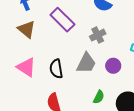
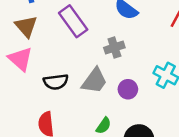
pink triangle: (26, 67) -> (20, 59), moved
black semicircle: (56, 69) -> (56, 82), turned -96

